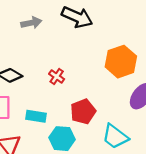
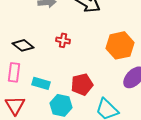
red cross: (57, 77) -> (63, 40), moved, turned -32

